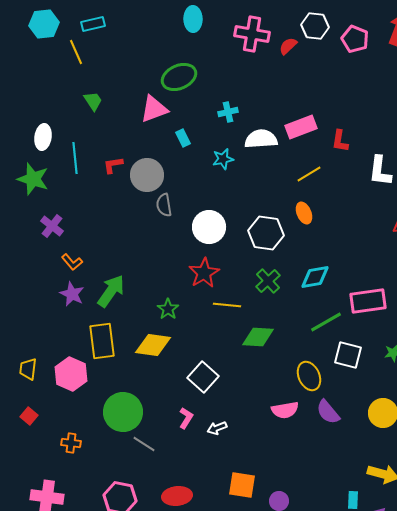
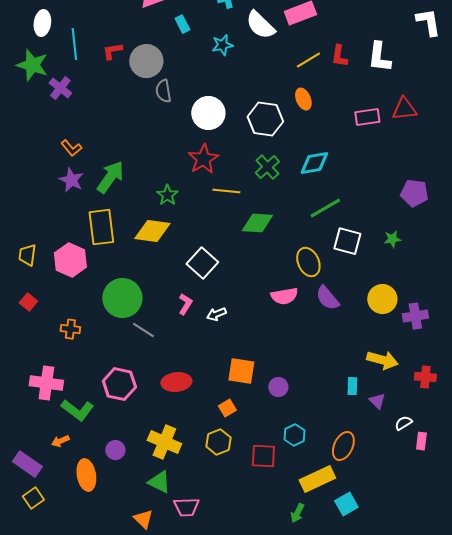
white semicircle: (261, 139) -> (260, 25), turned -132
red L-shape: (340, 141) -> (339, 56), moved
purple cross: (52, 226) -> (60, 88), moved
pink rectangle: (368, 301) -> (367, 117), moved, size x0.7

